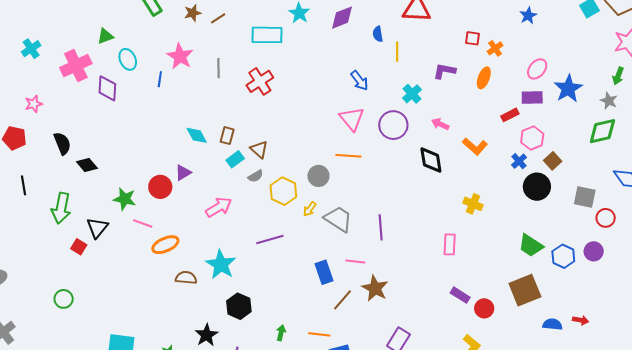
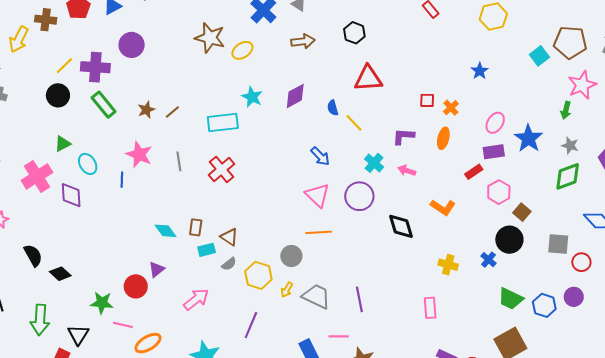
yellow line: (397, 52) -> (354, 123), turned -36
green arrow: (618, 76) -> (566, 110), moved
pink arrow: (440, 124) -> (407, 171), moved
cyan rectangle: (235, 159) -> (207, 250), turned 30
blue cross: (519, 161) -> (488, 260), moved
purple line: (270, 240) -> (251, 325), turned -44

